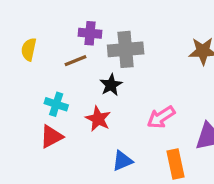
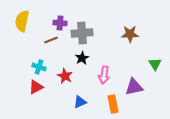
yellow semicircle: (29, 49) -> (22, 21), moved, size x1.5
black star: (111, 85) -> (82, 58), moved
pink arrow: (161, 117) -> (104, 75), turned -48

